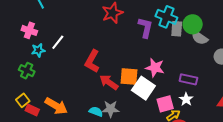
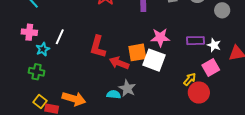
white star: (186, 99) -> (214, 45), moved
pink square: (165, 104) -> (211, 67), moved
gray star: (111, 109) -> (127, 88), turned -30

